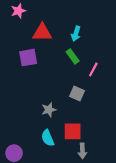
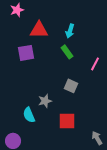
pink line: (93, 69) -> (95, 64), moved
cyan semicircle: (48, 138) -> (29, 115), moved
gray arrow: (82, 151) -> (97, 138), moved, turned 152

